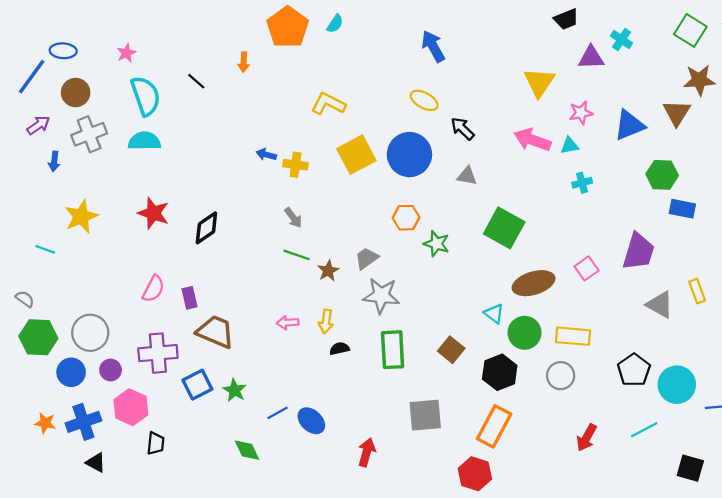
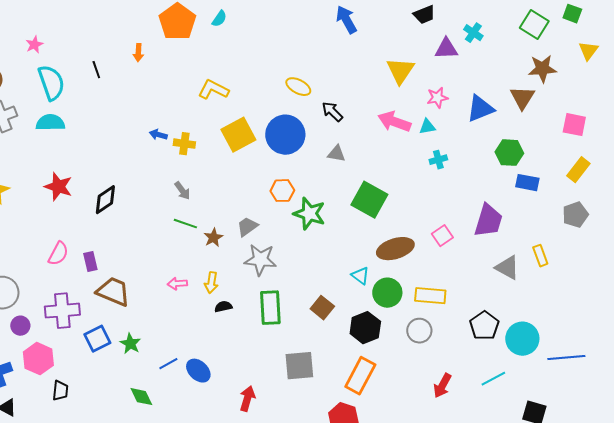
blue arrow: (433, 46) -> (346, 20), moved
black line: (196, 81) -> (96, 70), turned 30
green star: (437, 244) -> (309, 214), size x1.4

